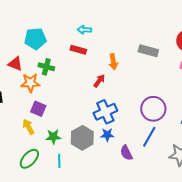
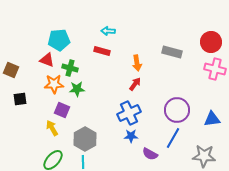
red triangle: (15, 64) -> (47, 60), moved
red arrow: (99, 81) -> (135, 84), moved
green star: (53, 137) -> (77, 89), moved
gray hexagon: (82, 138) -> (85, 139), moved
purple semicircle: (126, 153) -> (150, 154), turned -35

